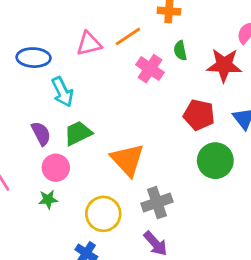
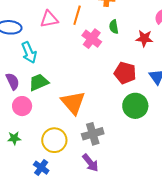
orange line: (128, 36) -> (77, 15), turned -42
red star: (224, 65) -> (144, 38), size x0.7
green star: (48, 199) -> (14, 138), moved

